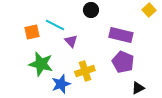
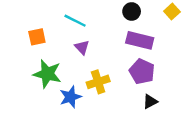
black circle: (91, 10) -> (132, 11), moved
cyan line: (55, 25) -> (75, 21), moved
black triangle: (138, 88) -> (150, 102), moved

